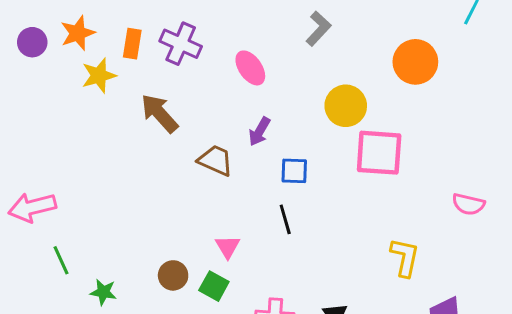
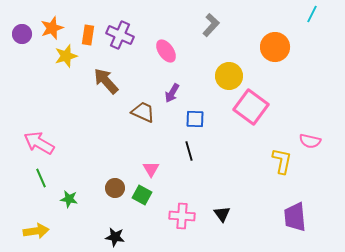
pink square: (379, 153) -> (251, 107), turned 32
pink arrow: (32, 207) -> (39, 143), moved, turned 44
yellow L-shape: (405, 257) -> (282, 161), moved

